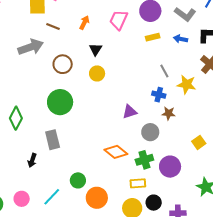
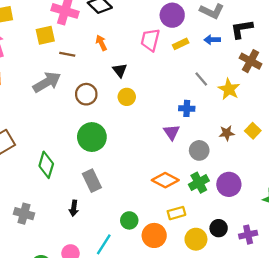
pink trapezoid: (119, 20) -> (150, 40), moved
orange arrow: (84, 23) -> (101, 43), turned -40
yellow star: (186, 84) -> (229, 89), turned 30
blue cross: (159, 95) -> (187, 108), moved
purple triangle: (130, 112) -> (172, 132), turned -35
brown star: (169, 113) -> (227, 133), moved
yellow square: (199, 142) -> (253, 131), moved
yellow rectangle: (138, 183) -> (176, 213), moved

